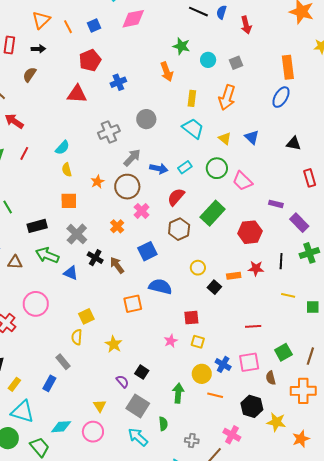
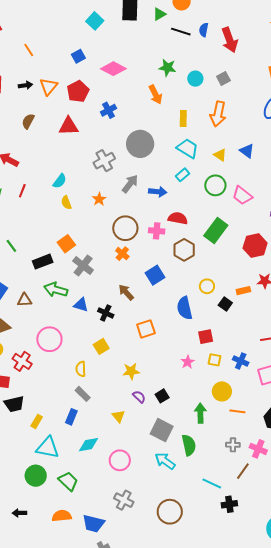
pink diamond: (133, 19) -> (113, 69), moved, turned 45
orange triangle: (41, 20) -> (49, 87), moved
red arrow: (246, 25) -> (230, 40), size x1.4
orange line: (68, 27) -> (29, 50), moved
brown semicircle: (30, 75) -> (28, 121), moved
gray circle: (146, 119) -> (140, 144), size x1.4
cyan rectangle: (185, 167) -> (183, 175), moved
orange star: (97, 182) -> (99, 199), moved
brown circle: (127, 187) -> (125, 228), moved
red semicircle: (176, 197) -> (178, 218), turned 66
orange square: (69, 201) -> (66, 244), moved, turned -30
pink cross: (142, 211) -> (157, 231), moved, turned -35
black cross: (95, 258) -> (106, 313), moved
blue semicircle: (160, 287) -> (185, 308), moved, turned -110
yellow semicircle: (77, 337) -> (81, 369), moved
yellow star: (114, 344) -> (131, 371), turned -30
blue cross: (223, 364) -> (241, 361), moved
black square: (142, 372) -> (162, 396), turned 32
purple semicircle: (122, 381) -> (139, 397), moved
yellow triangle: (100, 406) -> (118, 416), moved
green semicircle: (163, 424) -> (189, 445), size x1.5
cyan diamond: (61, 427) -> (89, 445), moved
gray cross: (192, 441) -> (233, 445), moved

